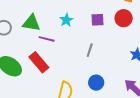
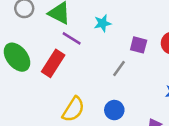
purple square: (98, 20) -> (139, 45), moved
red rectangle: (39, 62) -> (53, 63), turned 55

